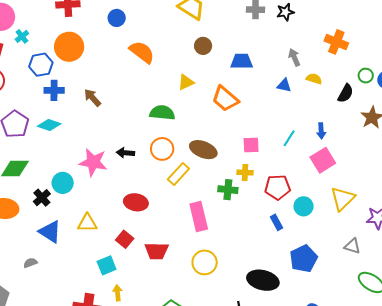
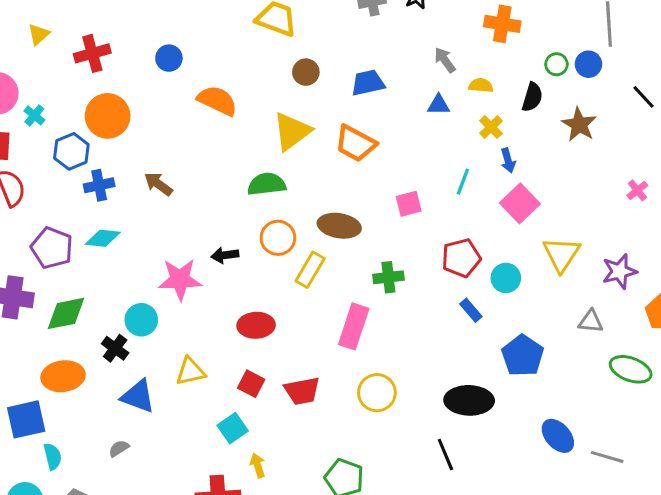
yellow triangle: (186, 82) -> (292, 131), size x1.6
yellow cross: (245, 172) -> (491, 127), moved, turned -35
pink rectangle: (199, 217) -> (354, 326), turned 44

